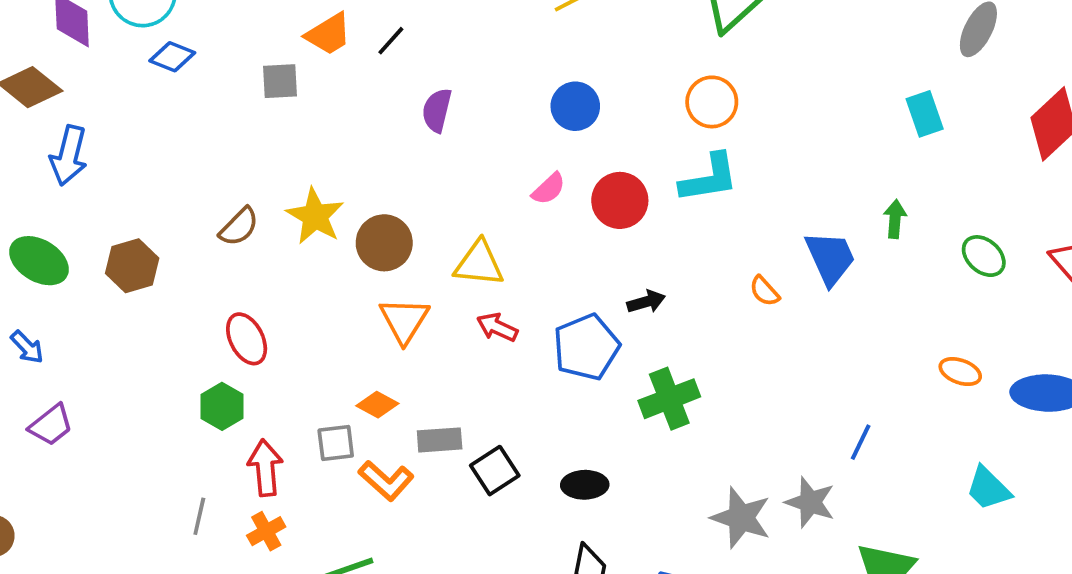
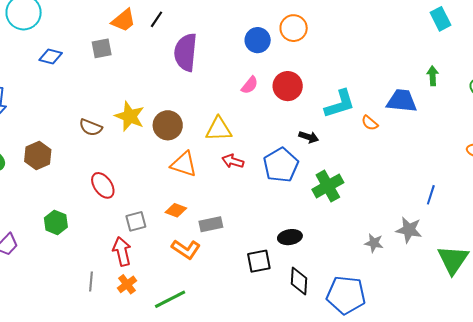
blue diamond: (172, 57) -> (51, 56), moved
orange circle: (712, 102) -> (294, 28), moved
purple semicircle: (437, 110) -> (186, 52), size x1.6
cyan L-shape: (709, 178) -> (340, 104), moved
brown semicircle: (239, 227) -> (91, 127), turned 75
blue trapezoid: (830, 258) -> (402, 101), turned -52
black arrow: (646, 302) -> (309, 137), turned 42
orange triangle: (404, 320) -> (184, 164), turned -36
green hexagon: (222, 406) -> (56, 222), moved
gray square: (336, 443) -> (136, 221), moved
black square: (495, 471) -> (259, 261), moved, turned 30
gray star: (741, 518) -> (374, 243), size x0.6

